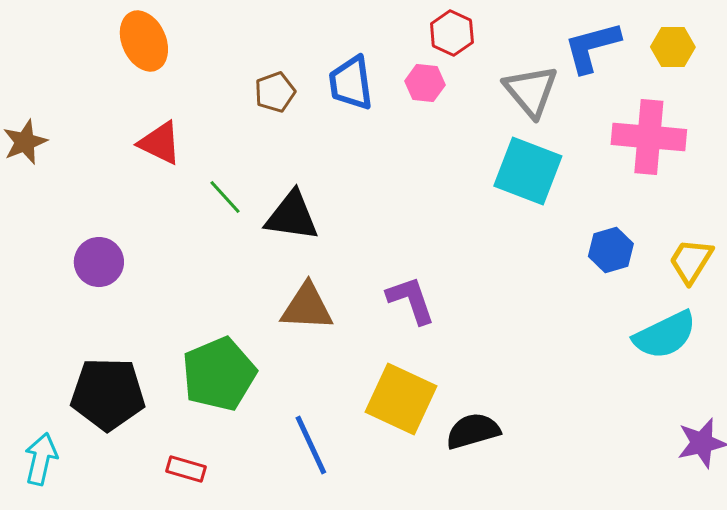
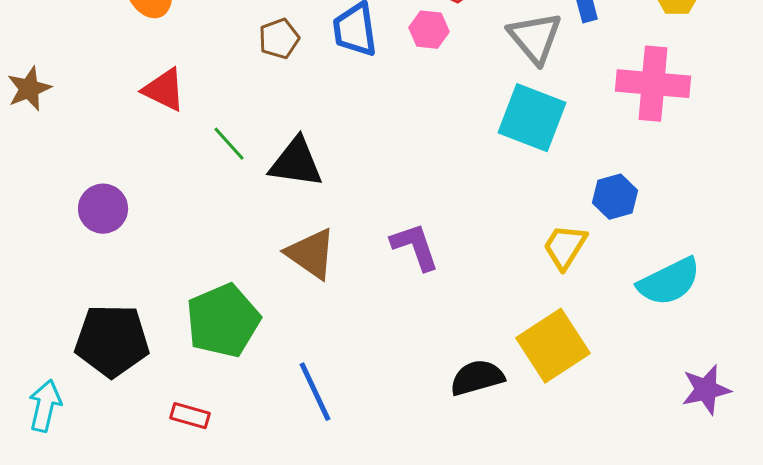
yellow trapezoid: (691, 261) -> (565, 247), moved
brown triangle: (307, 307) -> (311, 254), turned 32
yellow square: (401, 399) -> (553, 346), moved, turned 32

